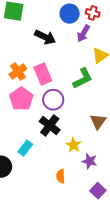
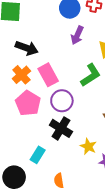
purple arrow: (83, 33) -> (77, 35), moved
black arrow: (45, 37) -> (27, 48), moved
orange semicircle: (61, 176) -> (59, 181), moved

